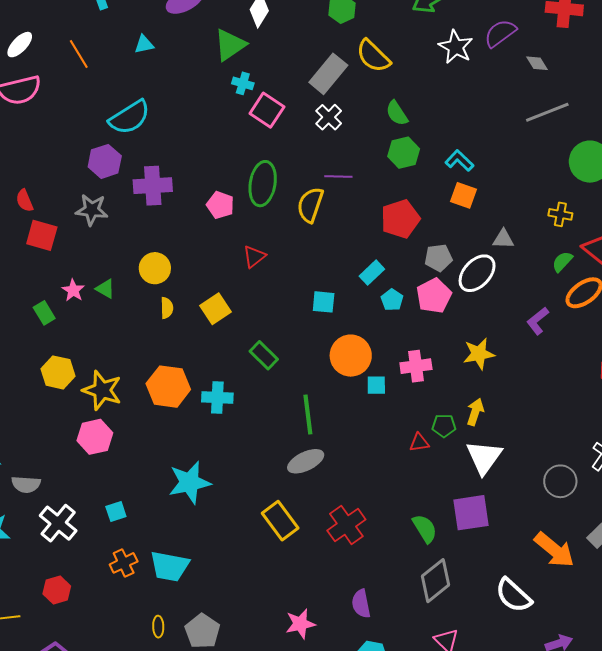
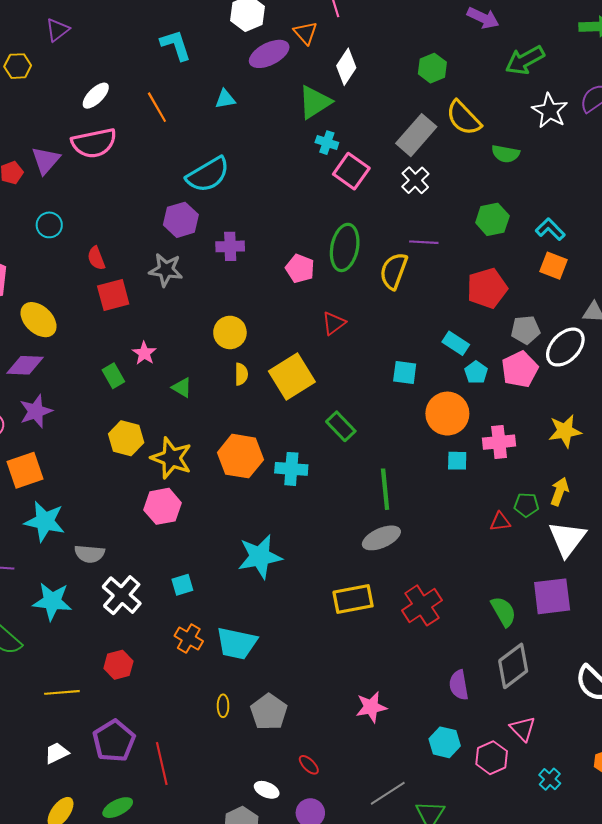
green semicircle: (397, 113) -> (506, 154), moved, turned -48
purple cross: (153, 186) -> (230, 246), size x0.7
red square: (42, 235) -> (113, 295), turned -32
cyan rectangle: (372, 273) -> (456, 343), turned 75
green triangle: (105, 289) -> (182, 388), moved
yellow square: (215, 309) -> (292, 377), size x1.4
orange circle: (351, 356) -> (447, 414), moved
yellow rectangle: (280, 521) -> (353, 599), turned -66
orange cross: (124, 563) -> (189, 639), turned -36
purple semicircle: (361, 604) -> (459, 685), moved

